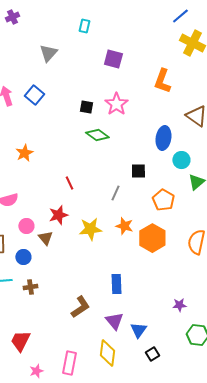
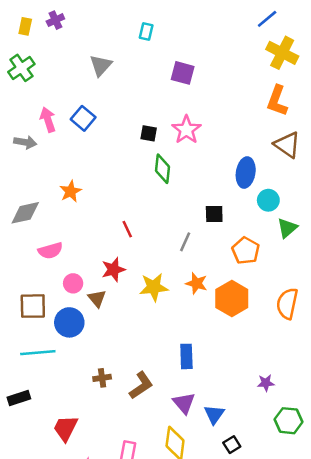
orange L-shape: (162, 81) -> (277, 101), moved
green diamond: (97, 135) -> (163, 169), turned 60
blue circle: (23, 257) -> (69, 322), size x1.5
brown cross: (30, 287) -> (102, 378), moved

